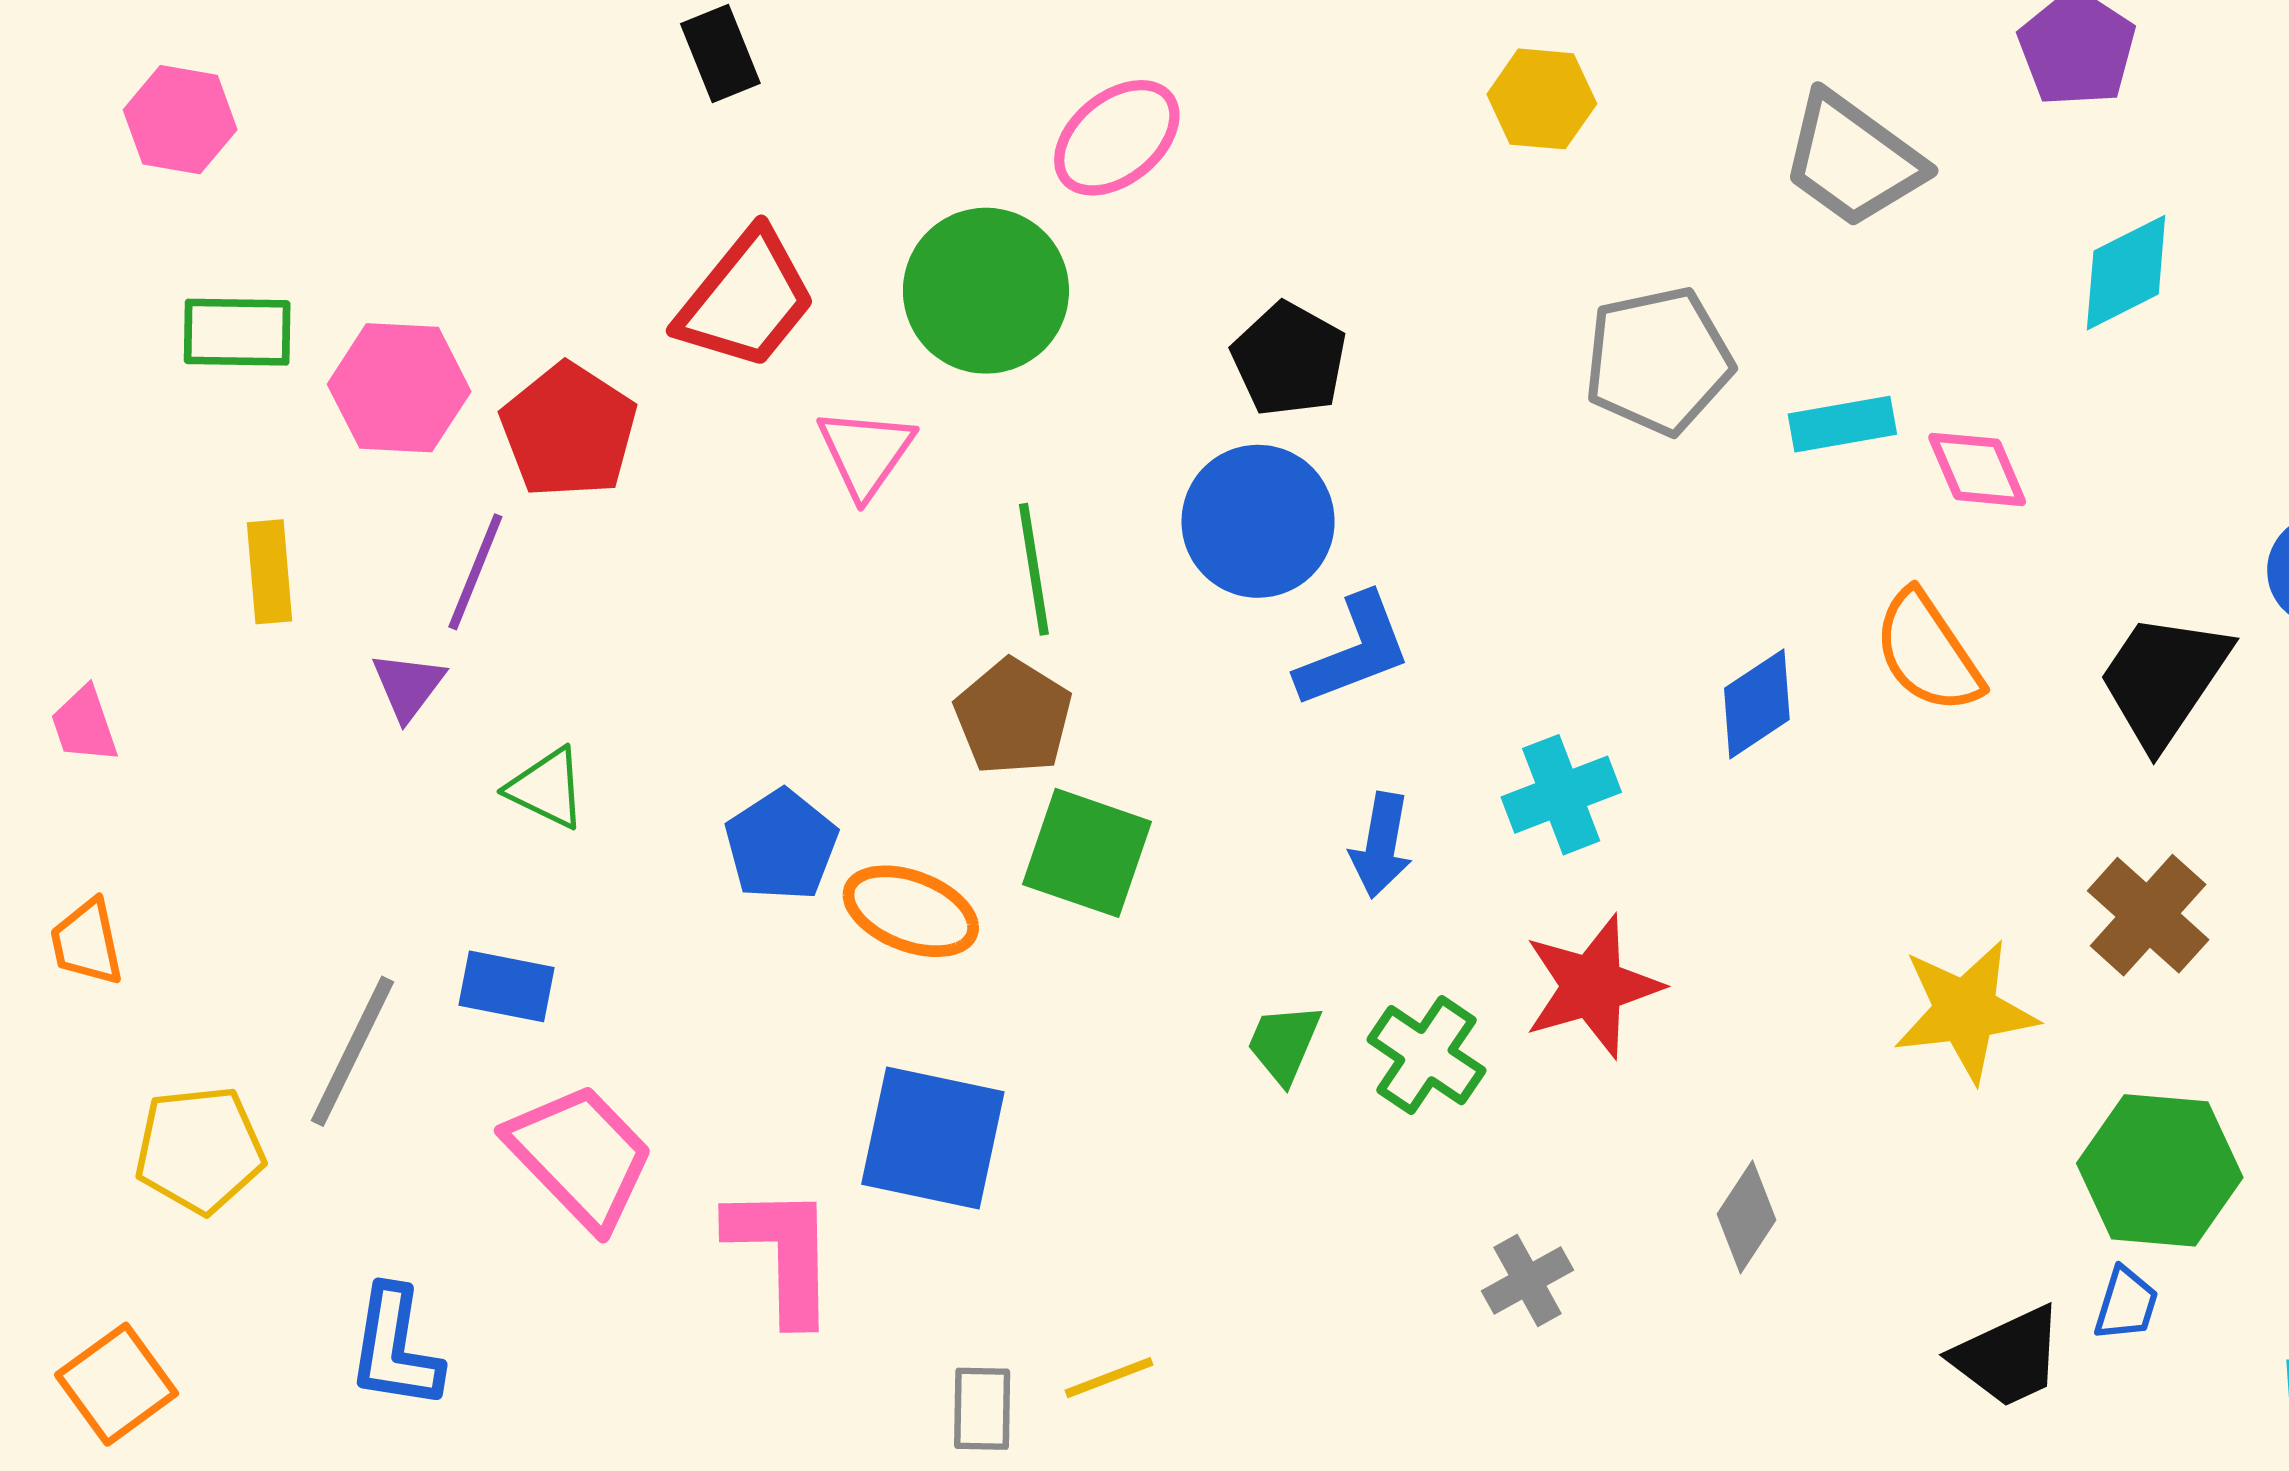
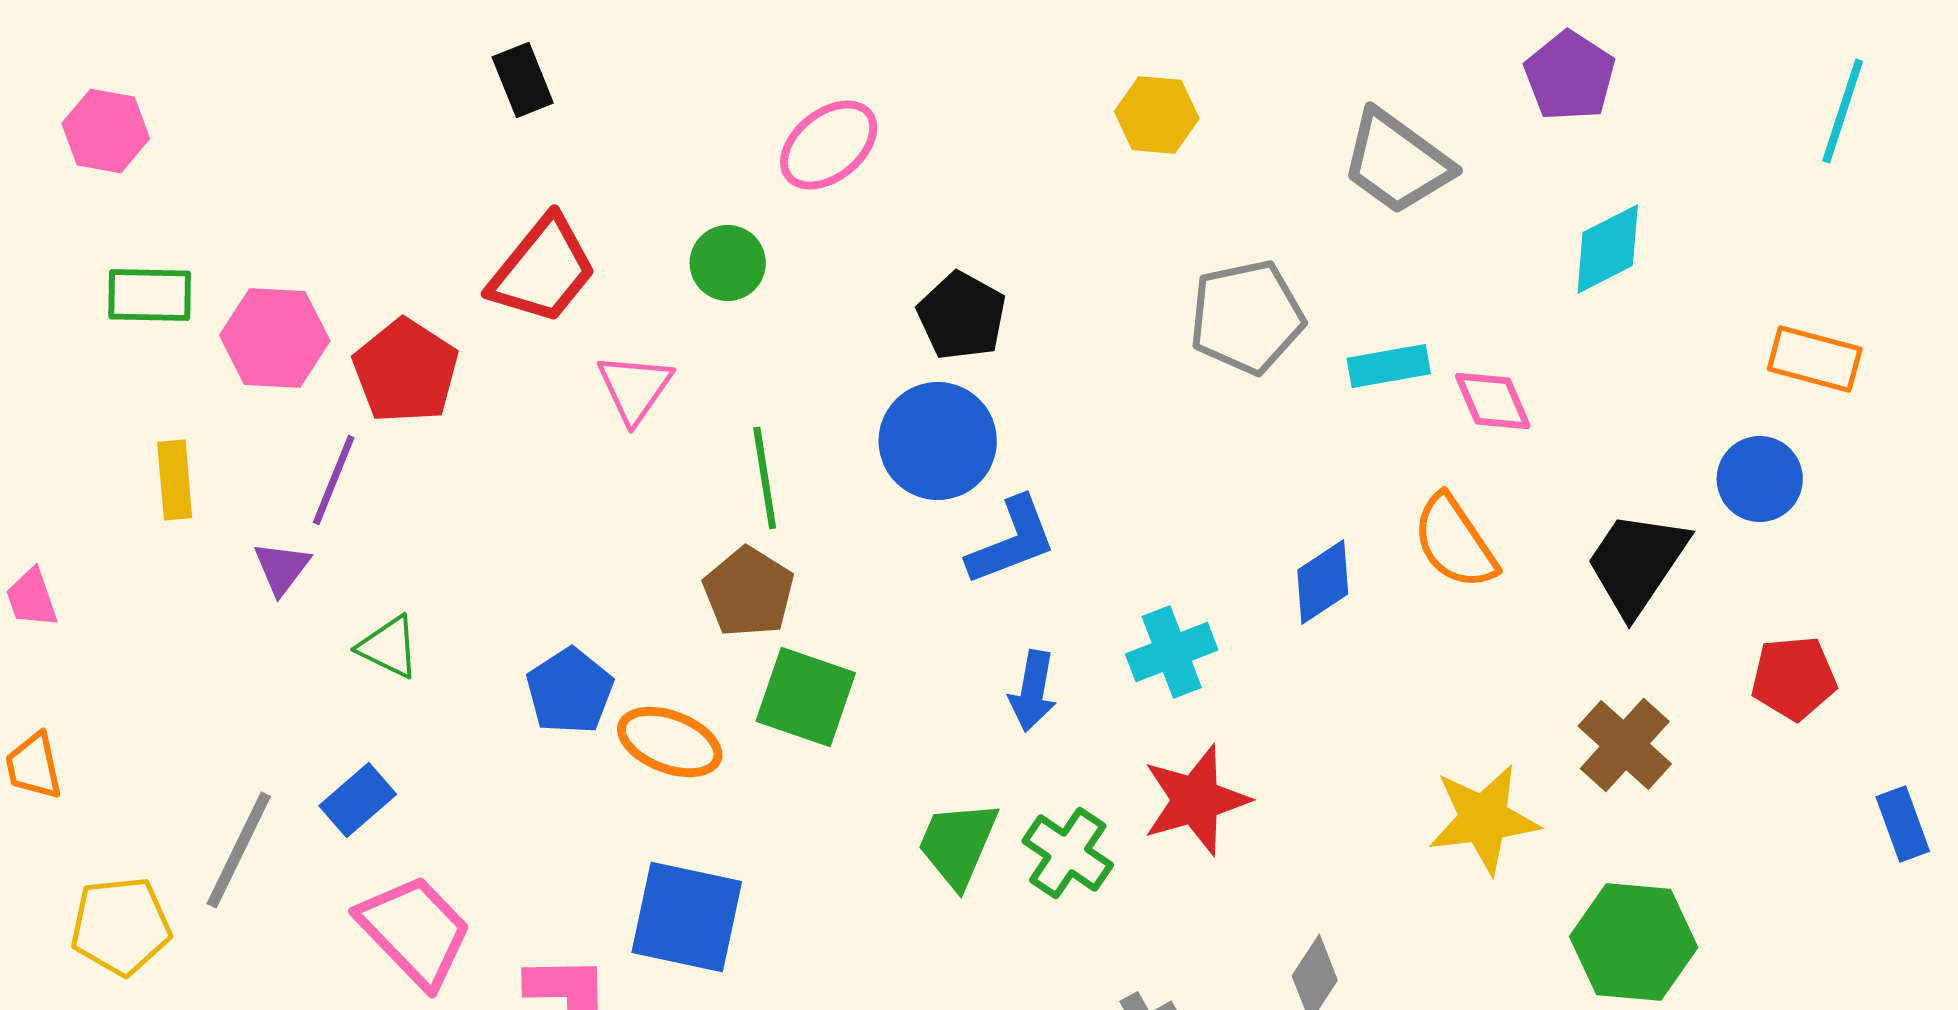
green circle: (986, 291) -> (728, 263), size x0.6
blue rectangle: (507, 986) -> (358, 800), turned -52
green trapezoid: (1284, 1043) -> (958, 844), size x1.4

